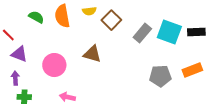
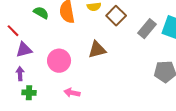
purple triangle: (19, 54) -> (24, 50), turned -36
brown triangle: (92, 54) -> (97, 50), turned -30

